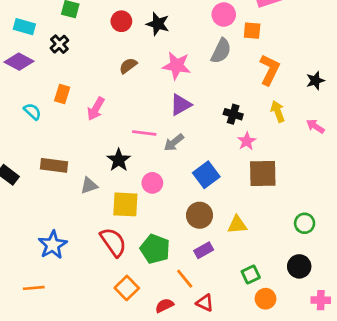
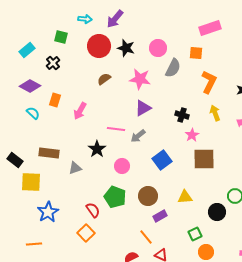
pink circle: (224, 15) -> (158, 48), moved
red circle: (121, 21) -> (99, 46), size x1.5
cyan rectangle: (24, 27) -> (27, 50), turned -56
purple diamond: (19, 62) -> (30, 86), moved
yellow square: (125, 204) -> (31, 182), moved
brown circle: (199, 215) -> (148, 196), moved
red semicircle: (113, 242) -> (93, 210), size x0.7
green pentagon: (155, 249) -> (115, 197), moved
black circle: (299, 266) -> (217, 212), moved
orange square: (127, 288) -> (86, 233), moved

